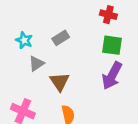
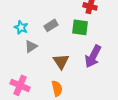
green square: (112, 45) -> (80, 27), moved
brown triangle: (60, 82) -> (61, 61), moved

